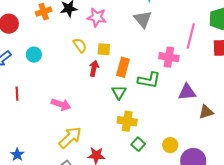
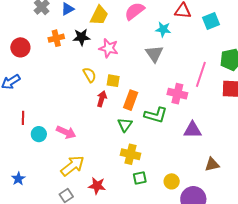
cyan circle: (34, 55) -> (39, 134), moved
brown triangle: (206, 112) -> (212, 164), moved
green square: (138, 144) -> (140, 178), turned 32

